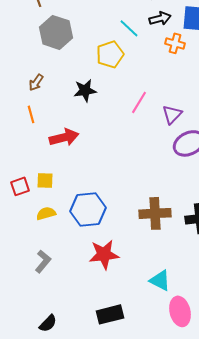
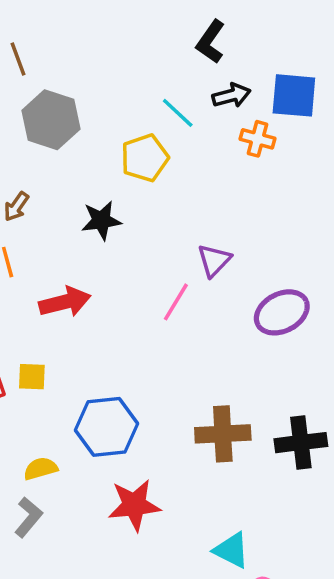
pink line: (139, 102) -> (176, 302), moved
purple triangle: (172, 114) -> (214, 260), moved
yellow semicircle: (46, 213) -> (41, 469), moved

